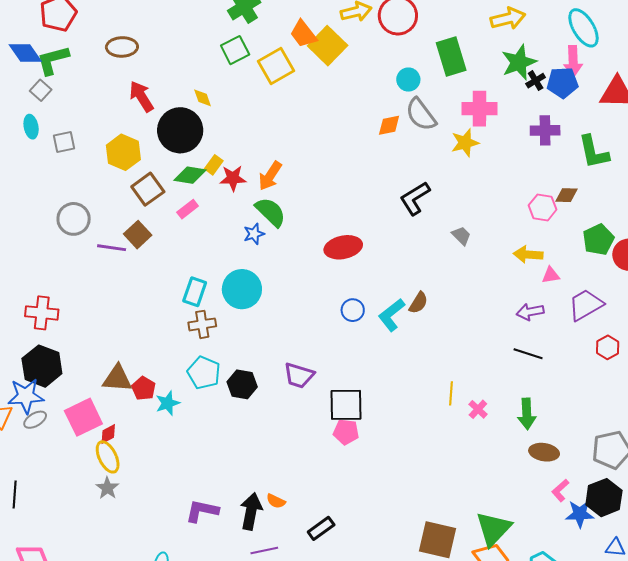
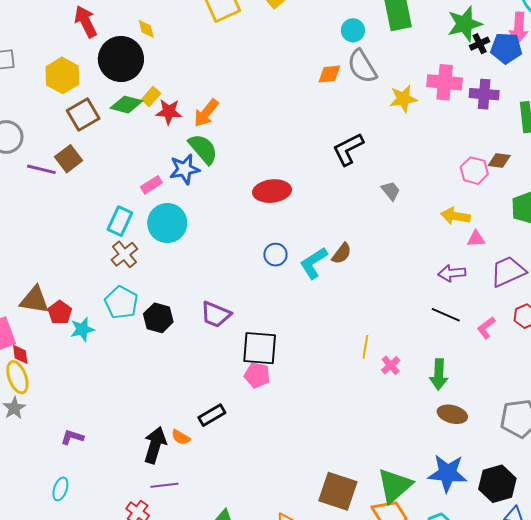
pink cross: (479, 109) -> (445, 82), moved
pink rectangle: (188, 209) -> (151, 185), moved
blue star: (254, 234) -> (184, 169), size x1.4
brown cross: (202, 324) -> (124, 254), turned -36
red diamond: (108, 434) -> (20, 354), turned -75
pink L-shape: (560, 490) -> (486, 328), moved
black hexagon: (604, 498) -> (497, 484), moved
purple L-shape: (202, 511) -> (72, 437), moved, size x0.7
blue star: (580, 514) -> (447, 473), moved, size x1.4
black rectangle: (321, 528) -> (212, 415), moved

